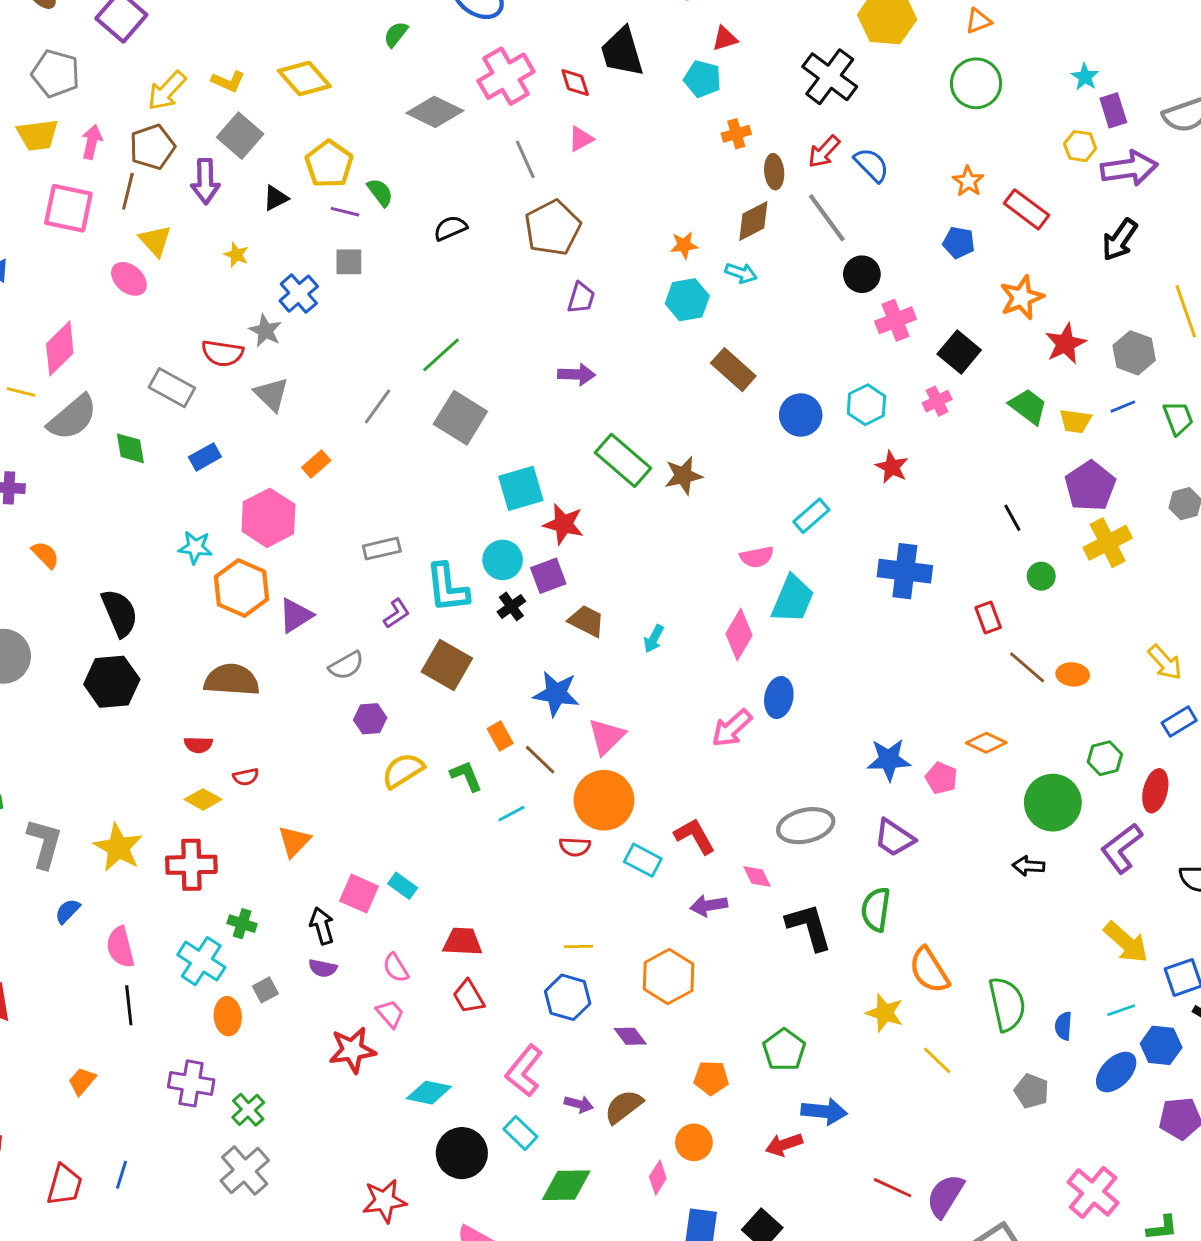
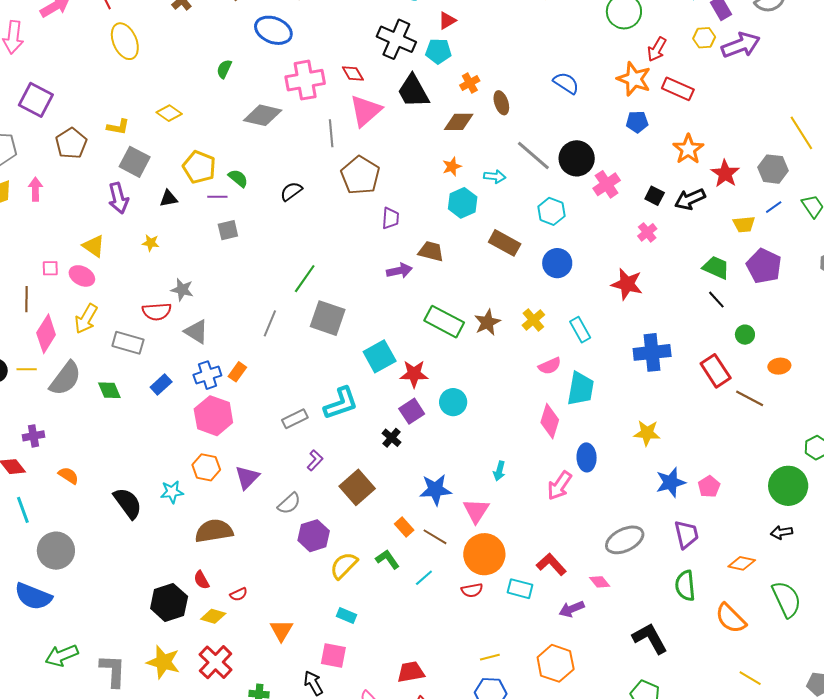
black trapezoid: (622, 52) -> (413, 91), moved
pink cross: (506, 76) -> (305, 80), turned 33
black cross: (830, 77) -> (396, 39), moved
yellow diamond: (304, 79) -> (169, 113), size x0.7
yellow arrow: (167, 91) -> (86, 319), moved
pink triangle: (581, 139) -> (366, 111), size x1.8
brown pentagon: (152, 147) -> (71, 143), moved
red arrow: (824, 152) -> (657, 49), moved
gray line: (525, 159) -> (331, 133), turned 32
orange star: (968, 181) -> (634, 79), size x1.6
brown line: (128, 191) -> (26, 299), moved
black triangle: (276, 198) -> (168, 198), turned 30
pink square: (68, 208) -> (50, 268), moved, size x0.5
gray line: (827, 218) -> (533, 156), moved
brown diamond: (753, 221) -> (459, 122), moved, turned 40
black arrow: (1120, 240) -> (690, 199), moved, turned 44
black circle: (862, 274) -> (577, 158), size x1.4
blue cross: (299, 294) -> (207, 375), moved, turned 36
black square: (959, 352) -> (655, 196), size x0.7
cyan hexagon: (866, 405) -> (551, 211), moved
green trapezoid: (1028, 406) -> (716, 267), moved
red star: (892, 467) -> (627, 284), size x1.4
cyan rectangle: (811, 516) -> (580, 330), turned -65
yellow cross: (1108, 543) -> (533, 320), moved, size x0.7
cyan star: (195, 547) -> (172, 492), moved
cyan circle: (503, 560) -> (453, 402), moved
orange hexagon: (242, 588) -> (206, 467), size x0.7
cyan L-shape: (447, 588) -> (341, 403), moved, turned -90
red rectangle: (988, 618) -> (716, 371), size x1.5
brown trapezoid: (586, 621) -> (431, 251), moved
cyan arrow: (654, 639) -> (499, 471), moved
brown square: (447, 665) -> (357, 487), turned 32
orange ellipse: (1073, 674) -> (779, 366), moved
black hexagon: (112, 682) -> (169, 602), moved
purple hexagon: (370, 719) -> (314, 536), size x1.4
orange diamond: (986, 743) -> (742, 563), moved
red semicircle: (198, 745) -> (201, 580), turned 72
pink pentagon: (941, 778) -> (709, 487), turned 30
purple trapezoid: (894, 838) -> (686, 534), turned -124
red cross: (191, 865) -> (216, 662), turned -32
cyan rectangle: (403, 886) -> (346, 615), moved
black L-shape: (809, 927) -> (650, 638), moved
green semicircle: (1007, 1004) -> (786, 599), moved
yellow star: (885, 1013) -> (647, 433), moved

